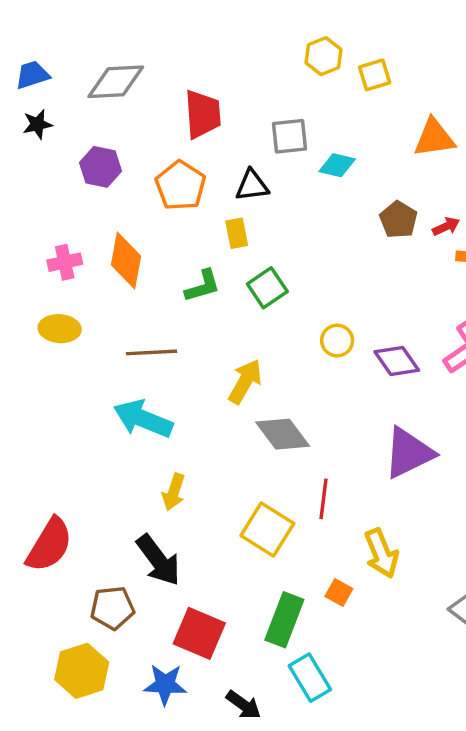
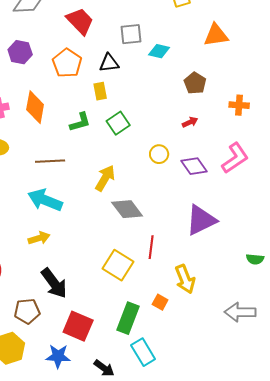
red trapezoid: (203, 114) -> (80, 21), turned -40
red arrow: (446, 226) -> (190, 122), moved
yellow arrow: (174, 492) -> (39, 238), moved, turned -125

